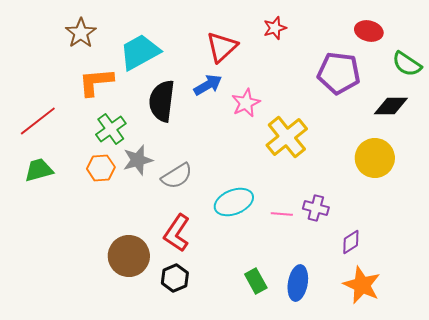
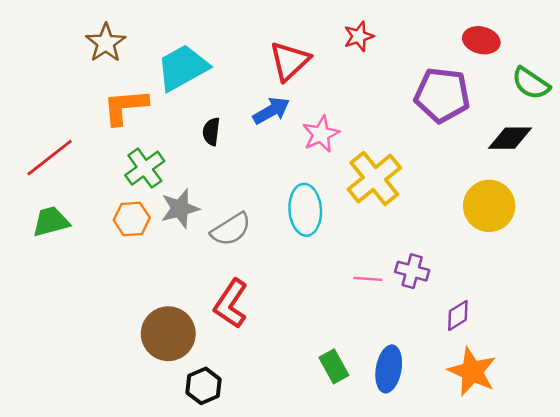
black semicircle: (162, 101) -> (211, 132), size x0.5
cyan ellipse: (234, 202) -> (305, 210), moved, turned -72
black hexagon: (175, 278) -> (203, 386), moved

